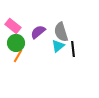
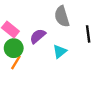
gray semicircle: (61, 32) -> (62, 16), moved
black line: (73, 49) -> (88, 34), moved

